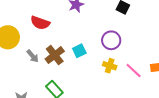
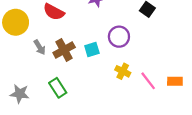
purple circle: (111, 40) -> (119, 37), moved

